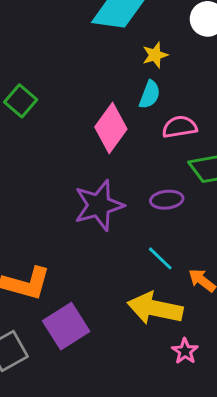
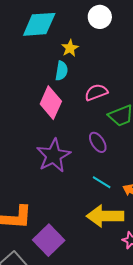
cyan semicircle: (150, 95) -> (62, 71), moved
purple ellipse: (167, 200) -> (98, 142), turned 75

